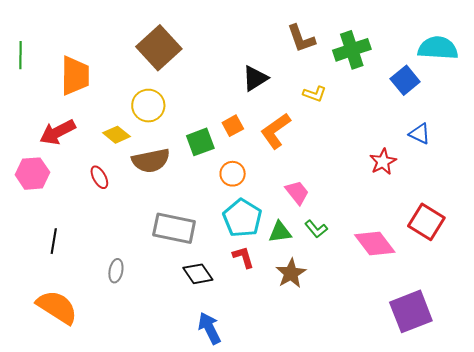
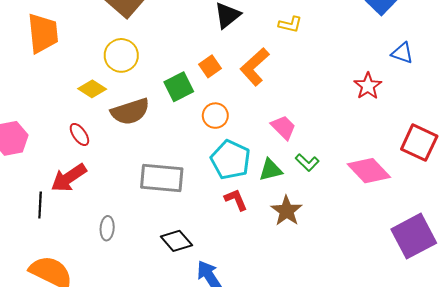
red arrow: (58, 132) -> (69, 178), moved
black diamond: (198, 274) -> (176, 241), moved

